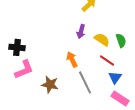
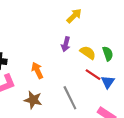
orange arrow: (72, 59) -> (37, 70), moved
blue triangle: (115, 77) -> (108, 82), moved

